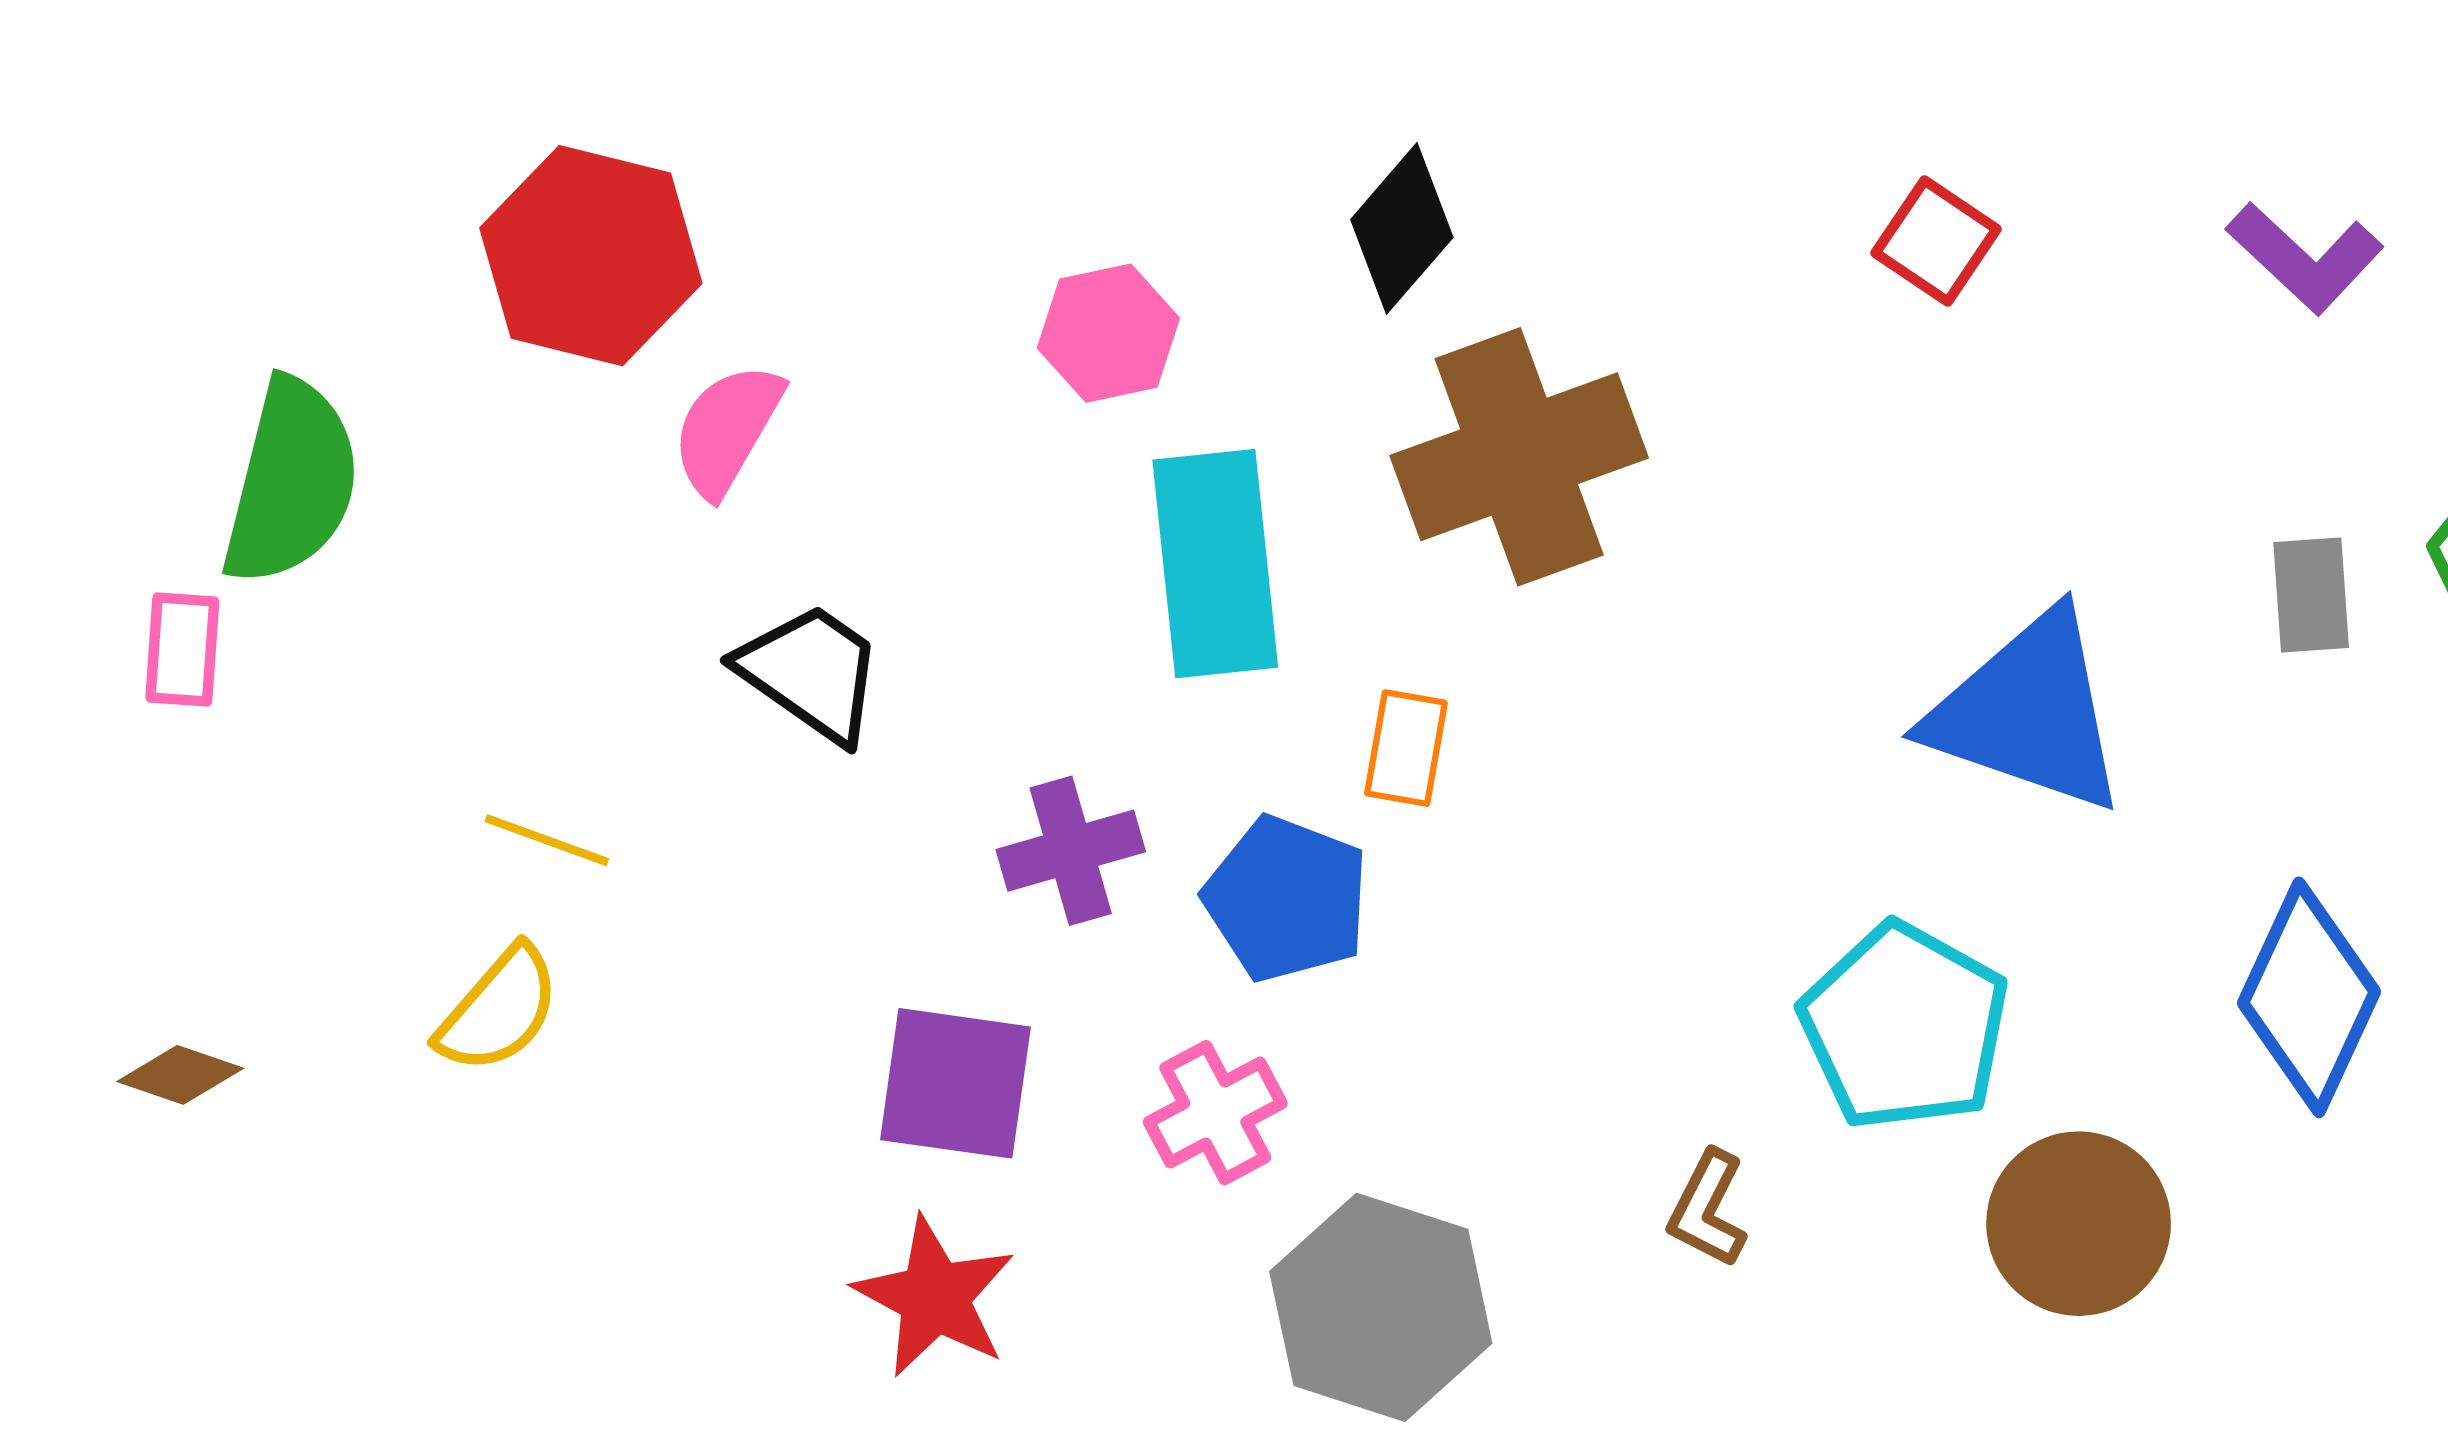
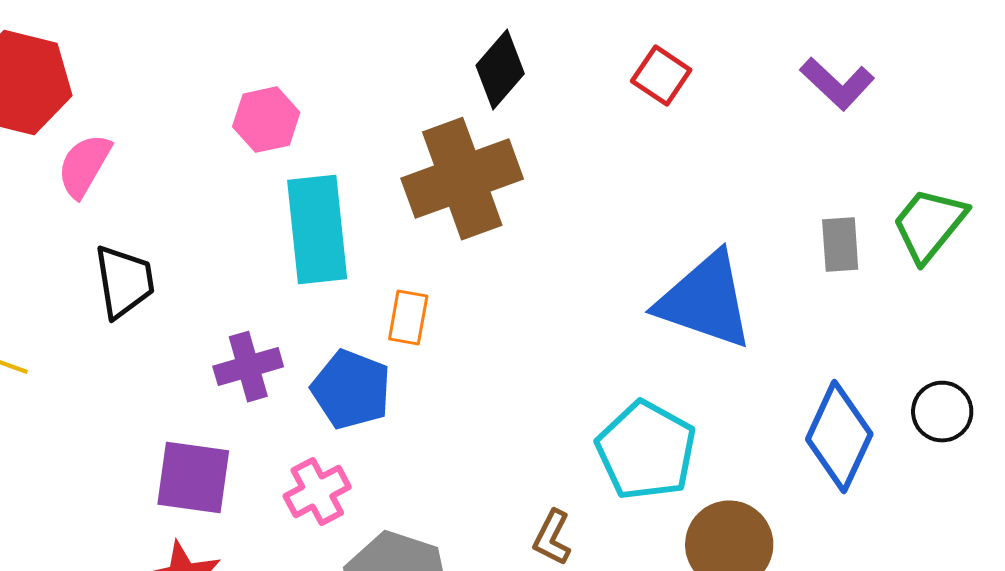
black diamond: (1402, 228) -> (500, 70), moved
black trapezoid: (811, 673) -> (124, 282), turned 46

